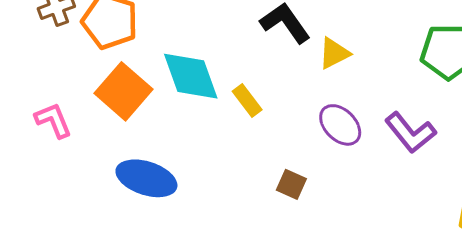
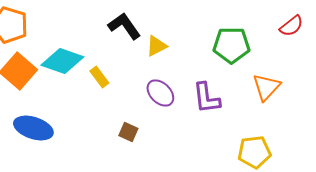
cyan diamond: (191, 76) -> (62, 61), turned -51
purple L-shape: (410, 133) -> (206, 98), turned 32

